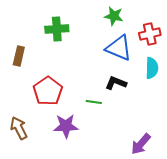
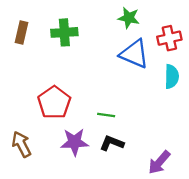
brown rectangle: (19, 56) -> (21, 32), moved
black L-shape: (116, 83) -> (112, 143), moved

